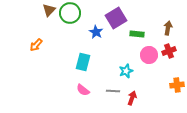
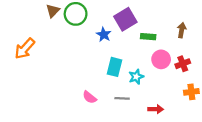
orange arrow: (36, 45) -> (25, 49), moved, size x1.5
red cross: (169, 51) -> (183, 64), moved
cyan rectangle: (83, 62) -> (115, 67), moved
red arrow: (132, 98) -> (156, 109), moved, turned 72

